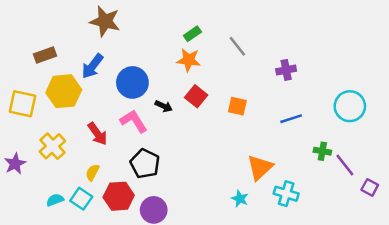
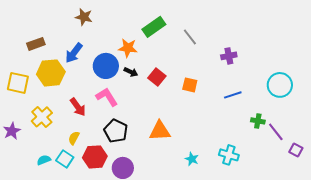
brown star: (105, 21) -> (84, 17), size x0.7
green rectangle: (192, 34) -> (154, 27), size x1.6
orange star: (189, 60) -> (128, 48), moved
black arrow: (164, 106) -> (131, 72), moved
orange triangle: (260, 167) -> (160, 131), moved, turned 40

